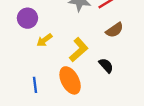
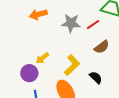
purple circle: (27, 18) -> (29, 73), moved

